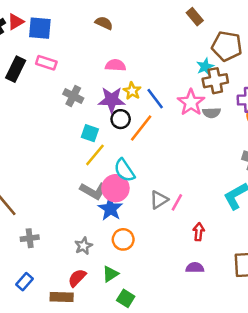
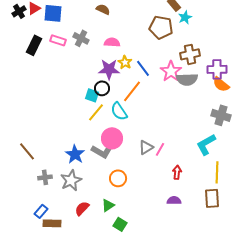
brown pentagon: (227, 46) -> (161, 27), moved
cyan star: (205, 67) -> (185, 17), moved
gray cross: (73, 96) -> (81, 38), moved
gray semicircle: (211, 113) -> (187, 79), size x1.5
black circle: (121, 119) -> (102, 88), moved
cyan semicircle: (124, 170) -> (119, 111), moved
gray L-shape: (94, 191) -> (102, 151), moved
blue star: (110, 209) -> (75, 154), moved
gray star: (83, 246) -> (71, 180), moved, size x1.5
brown rectangle: (62, 297) -> (52, 223), moved

